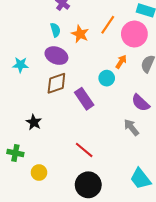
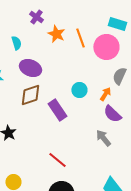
orange line: (108, 25) -> (80, 38), turned -54
cyan semicircle: (55, 30) -> (16, 43), moved
orange star: (80, 34) -> (56, 34), moved
orange arrow: (121, 62) -> (105, 94), moved

